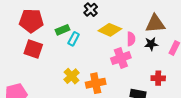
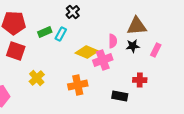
yellow diamond: (110, 30) -> (87, 52), moved
cyan rectangle: (74, 39) -> (61, 34), moved
yellow cross: (72, 76) -> (37, 78), moved

